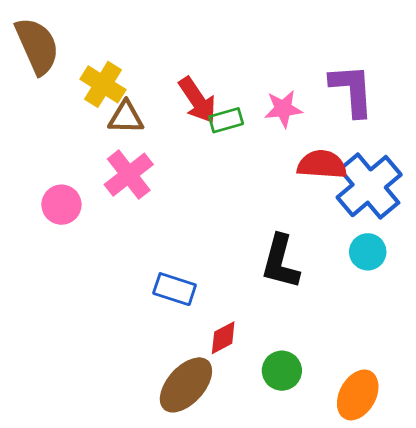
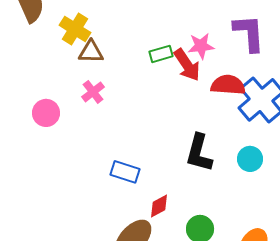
red arrow: (197, 100) -> (187, 65), moved
pink cross: (129, 175) -> (93, 92), size x0.7
cyan circle: (368, 252) -> (250, 159), moved

